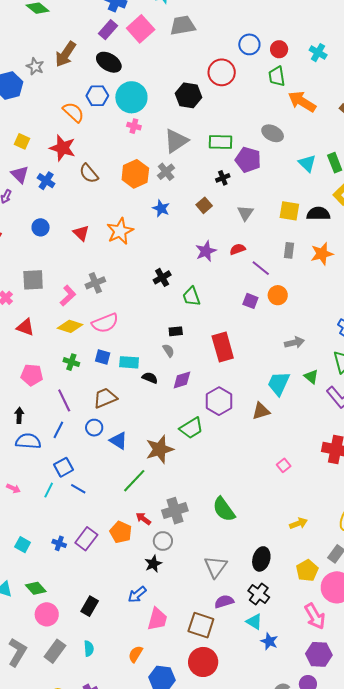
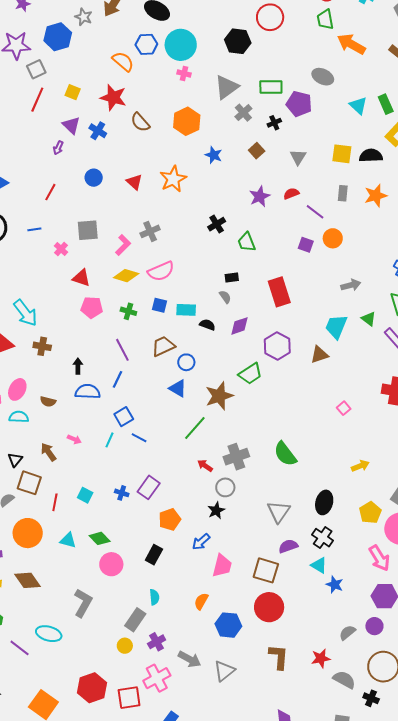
gray cross: (166, 172) -> (243, 113), moved
pink pentagon: (32, 375) -> (92, 307), moved
blue circle: (94, 428) -> (186, 362), moved
orange pentagon: (121, 532) -> (170, 519), moved, turned 30
gray rectangle: (55, 651) -> (135, 620), moved

